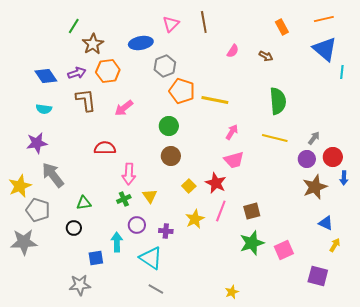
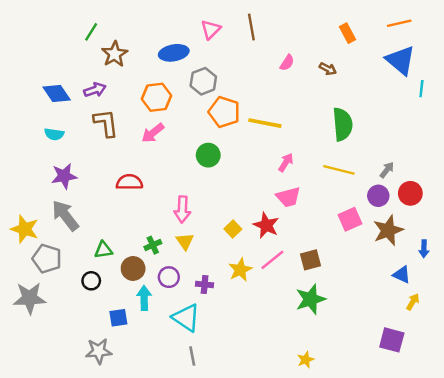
orange hexagon: (108, 71) -> (156, 97), moved
purple star: (37, 143) -> (64, 176), moved
brown circle: (171, 156) -> (133, 268), moved
pink arrow: (129, 174) -> (182, 209), moved
blue arrow: (344, 178) -> (424, 249), moved
yellow star: (20, 186) -> (25, 229), turned -30
pink line: (221, 211) -> (272, 260), turned 30
pink square: (284, 250) -> (350, 219), moved
gray line: (156, 289) -> (192, 356), turned 49
yellow star: (232, 292) -> (306, 360), moved

